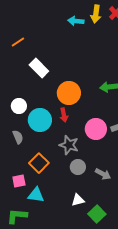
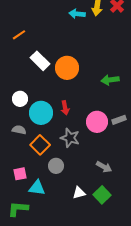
orange circle: (69, 93) -> (67, 68), moved
gray semicircle: (18, 137) -> (19, 130), turned -56
orange square: (39, 163) -> (40, 145), moved
gray circle: (78, 167) -> (56, 166), moved
green square: (97, 214) -> (102, 195), moved

